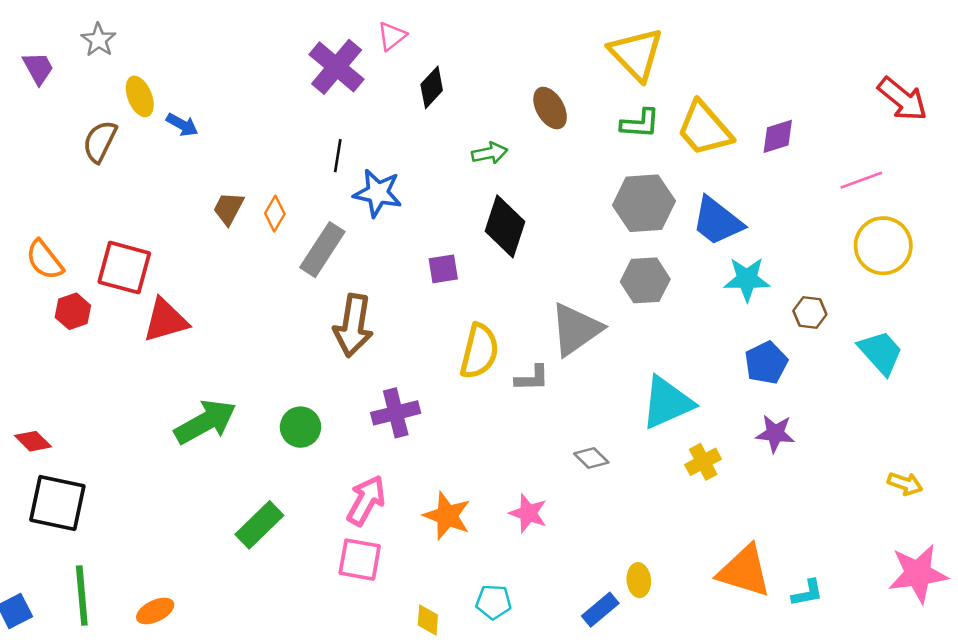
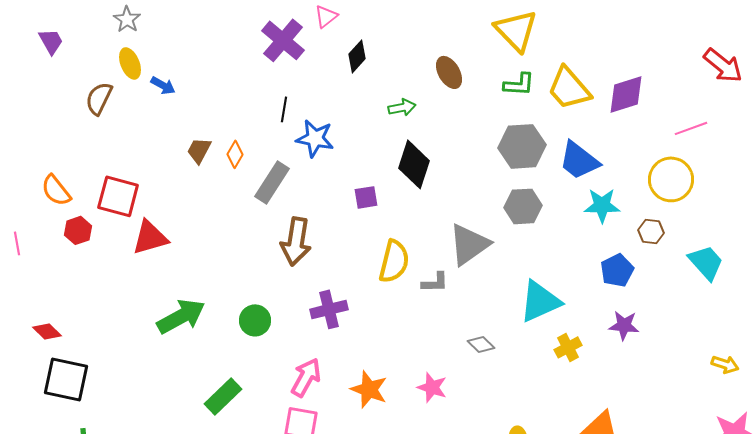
gray star: (99, 40) -> (127, 19), moved
purple diamond: (778, 136) -> (626, 94), size x1.4
yellow circle: (883, 246) -> (671, 179), moved

